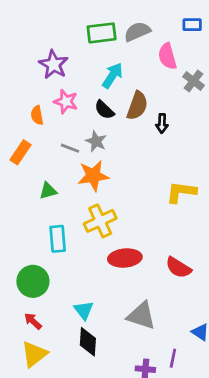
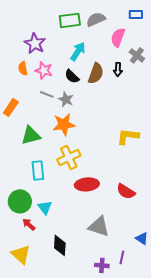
pink semicircle: (167, 56) -> (118, 37), turned 36
orange semicircle: (37, 115) -> (23, 68), moved
black arrow: (162, 124) -> (118, 69), moved
gray line: (70, 148) -> (47, 94), moved
green triangle: (48, 191) -> (31, 135), size x1.5
cyan triangle: (84, 310) -> (45, 207), moved
red arrow: (33, 321) -> (29, 224), moved
yellow triangle: (34, 354) -> (21, 254), turned -40

